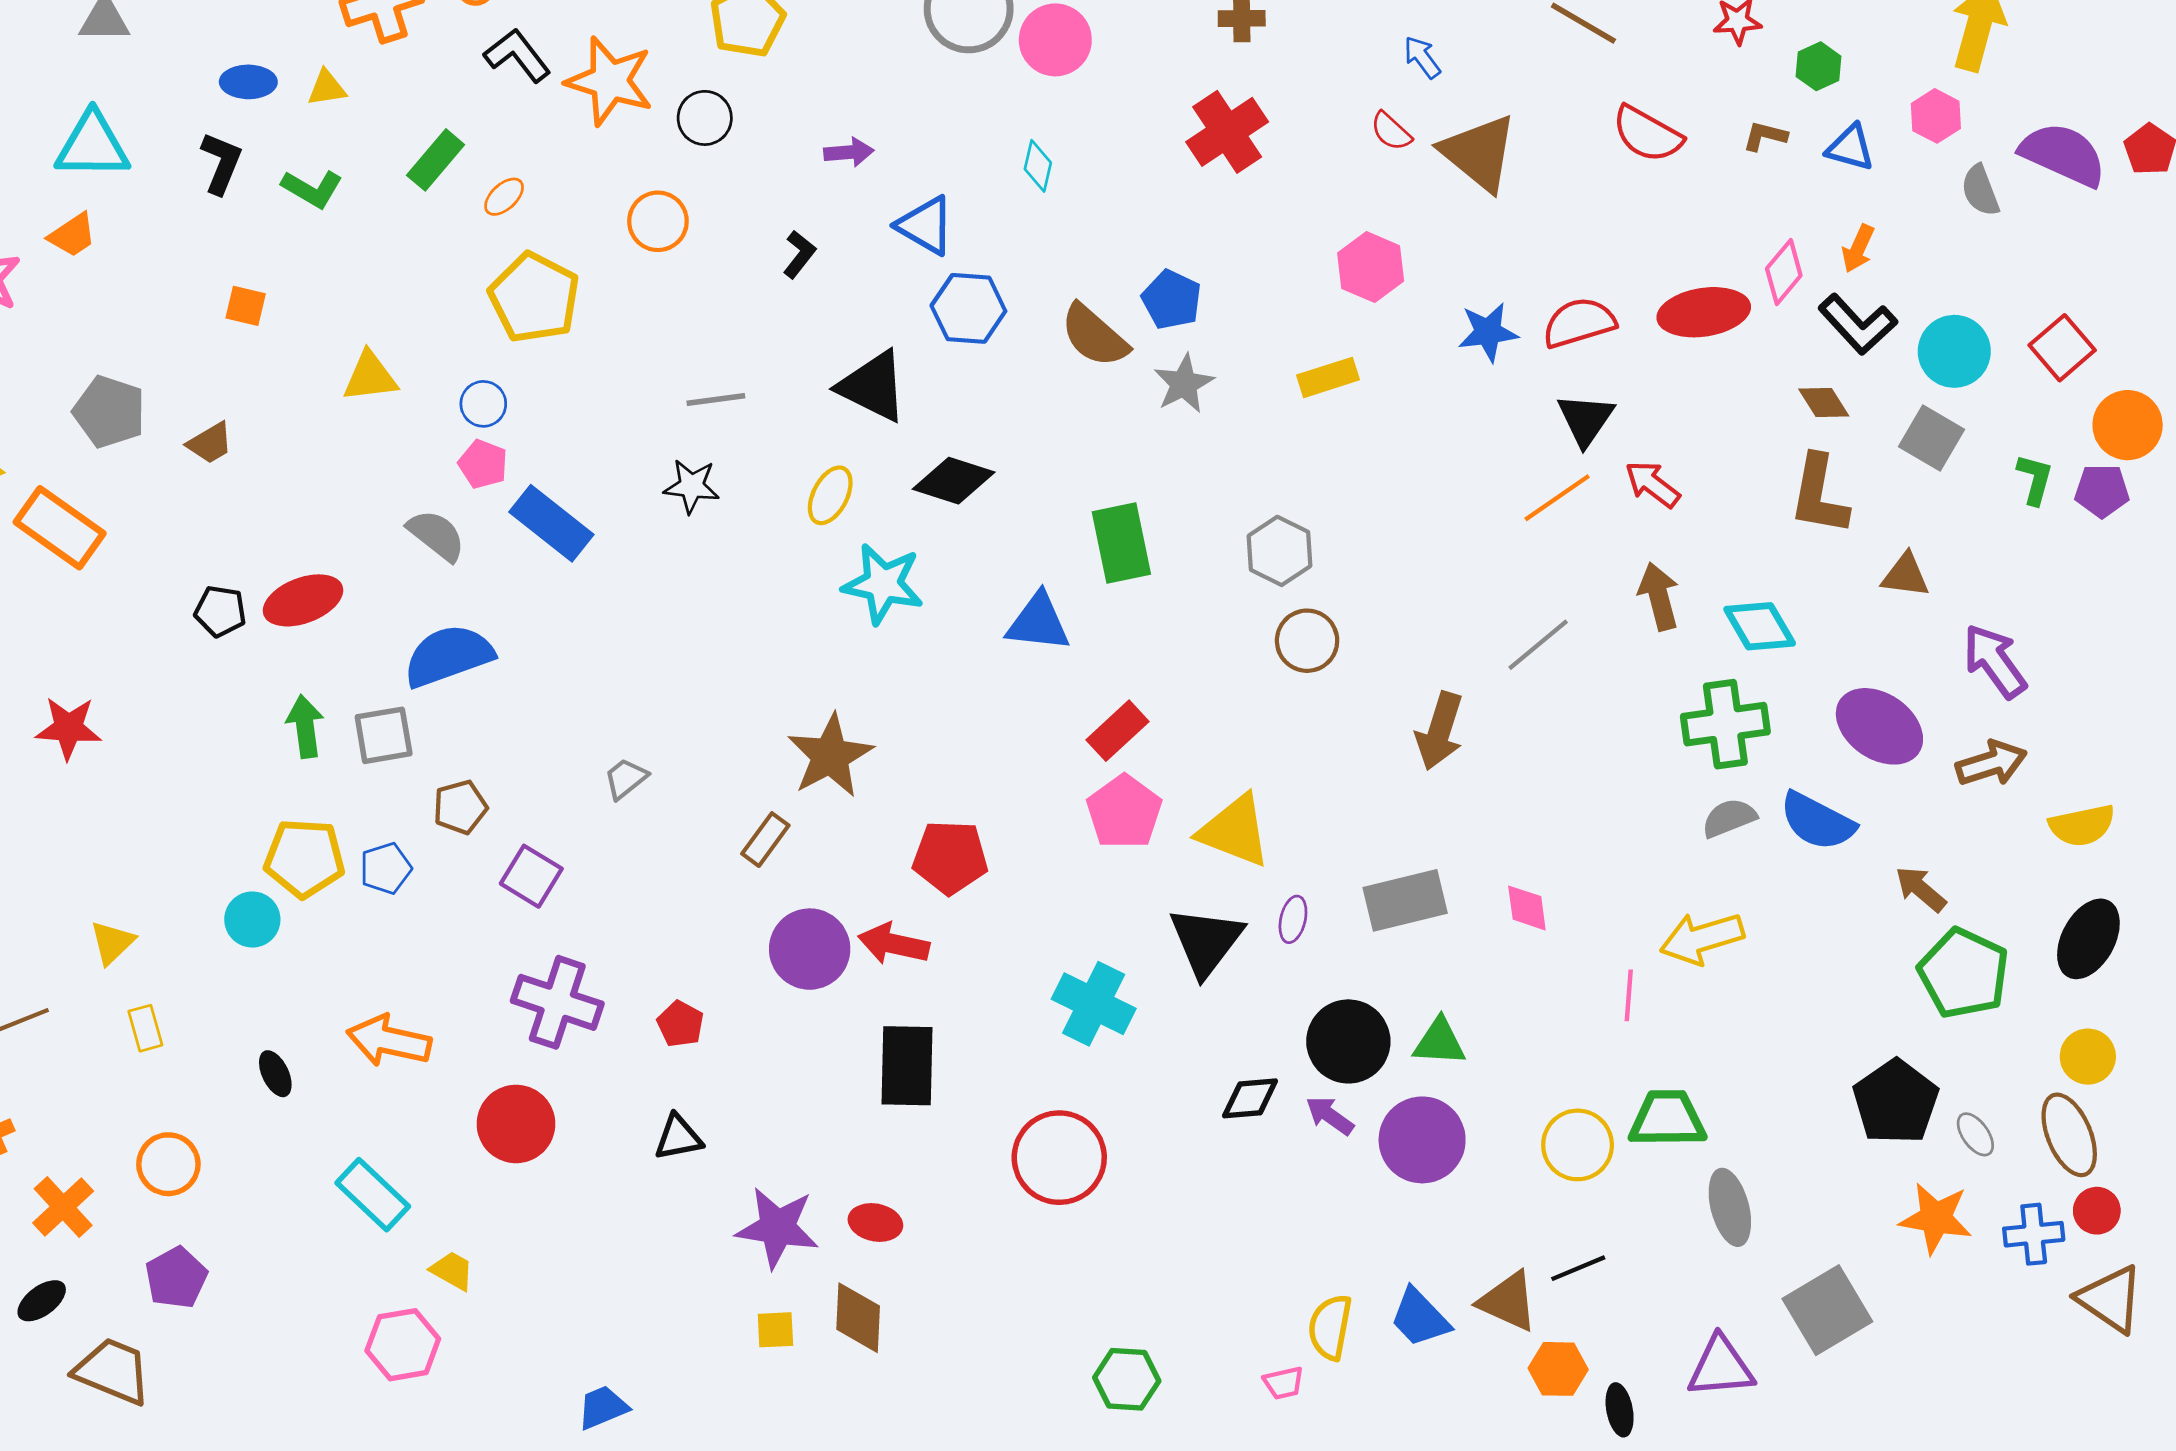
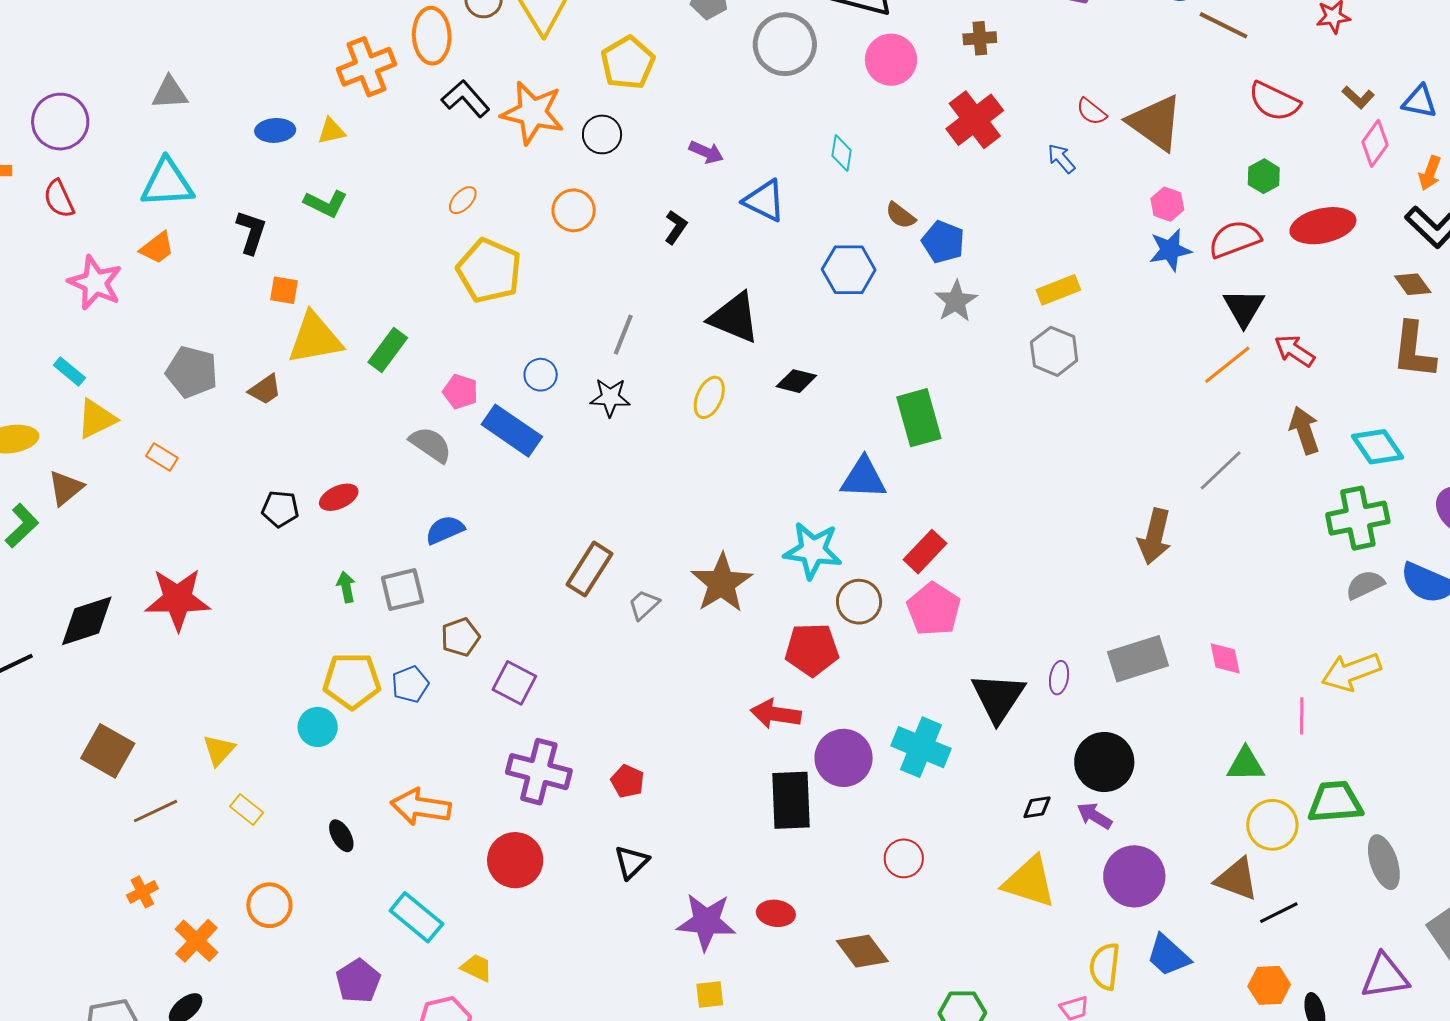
pink circle: (1055, 40) -> (891, 60), moved
blue arrow: (1422, 57) -> (1061, 159), moved
green hexagon: (1818, 66) -> (1264, 176), moved
brown L-shape: (1765, 136) -> (1358, 97), turned -148
purple arrow: (849, 152) -> (706, 152), turned 32
green rectangle: (436, 160) -> (388, 350), moved
black L-shape: (221, 163) -> (251, 232), moved
pink hexagon: (1371, 267) -> (1167, 204), moved, size x0.7
pink diamond: (1784, 272) -> (1375, 143), moved
blue hexagon: (968, 308) -> (849, 270), moved
brown semicircle: (1094, 336) -> (901, 215), moved, size x0.6
yellow triangle: (370, 377) -> (315, 338), moved, size x1.4
gray line: (716, 399) -> (623, 335), turned -57
blue circle: (483, 404) -> (541, 375), moved
black diamond: (954, 481) -> (796, 381), size x0.7
orange rectangle: (60, 528) -> (162, 457), size x0.5
gray hexagon: (1280, 551) -> (1054, 351), moved
cyan star: (883, 584) -> (813, 550), moved
red ellipse: (303, 600) -> (339, 497), size x0.7
brown circle: (1307, 641) -> (859, 602), moved
blue semicircle: (448, 656) -> (445, 530), size x0.6
green arrow: (305, 726) -> (346, 587), size x0.7
red star: (68, 728) -> (178, 599), size x1.4
gray trapezoid: (626, 779) -> (644, 605), moved
yellow triangle: (1235, 831) -> (1029, 882), moved
brown rectangle: (765, 840) -> (590, 569), moved, size x1.4
purple circle: (810, 949) -> (844, 758), moved
yellow rectangle: (145, 1028) -> (247, 809), turned -32
green triangle: (1439, 1042) -> (1246, 764), moved
black diamond: (1250, 1098) -> (1037, 807), size x0.7
black triangle: (678, 1137) -> (631, 862), turned -30
purple circle: (1422, 1140) -> (1134, 876), moved
red circle: (1059, 1158) -> (904, 858), size x0.6
purple pentagon: (176, 1278) -> (358, 981), moved
brown triangle: (1508, 1301) -> (1237, 879), moved
brown diamond: (858, 1318) -> (862, 951), moved, turned -36

